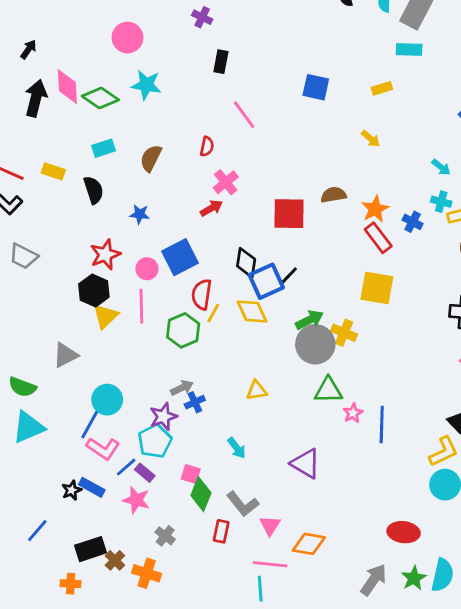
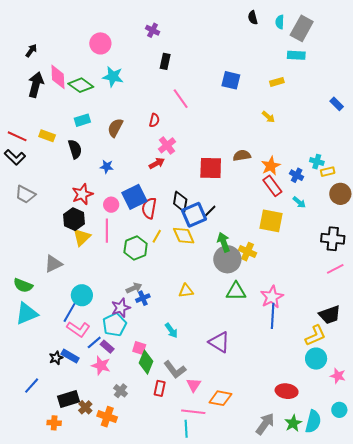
cyan arrow: (441, 167) -> (299, 202), moved
red semicircle: (202, 294) -> (149, 208), moved
green arrow: (309, 320) -> (224, 242), turned -84
pink star: (353, 413) -> (272, 297), moved, size x1.6

